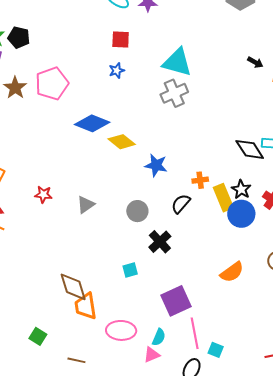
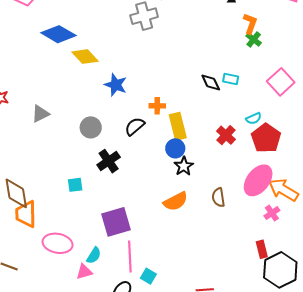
black diamond: (250, 149) -> (211, 83), size x0.7
black star: (241, 189) -> (184, 166), moved
blue circle: (241, 214) -> (175, 148), moved, size x0.7

